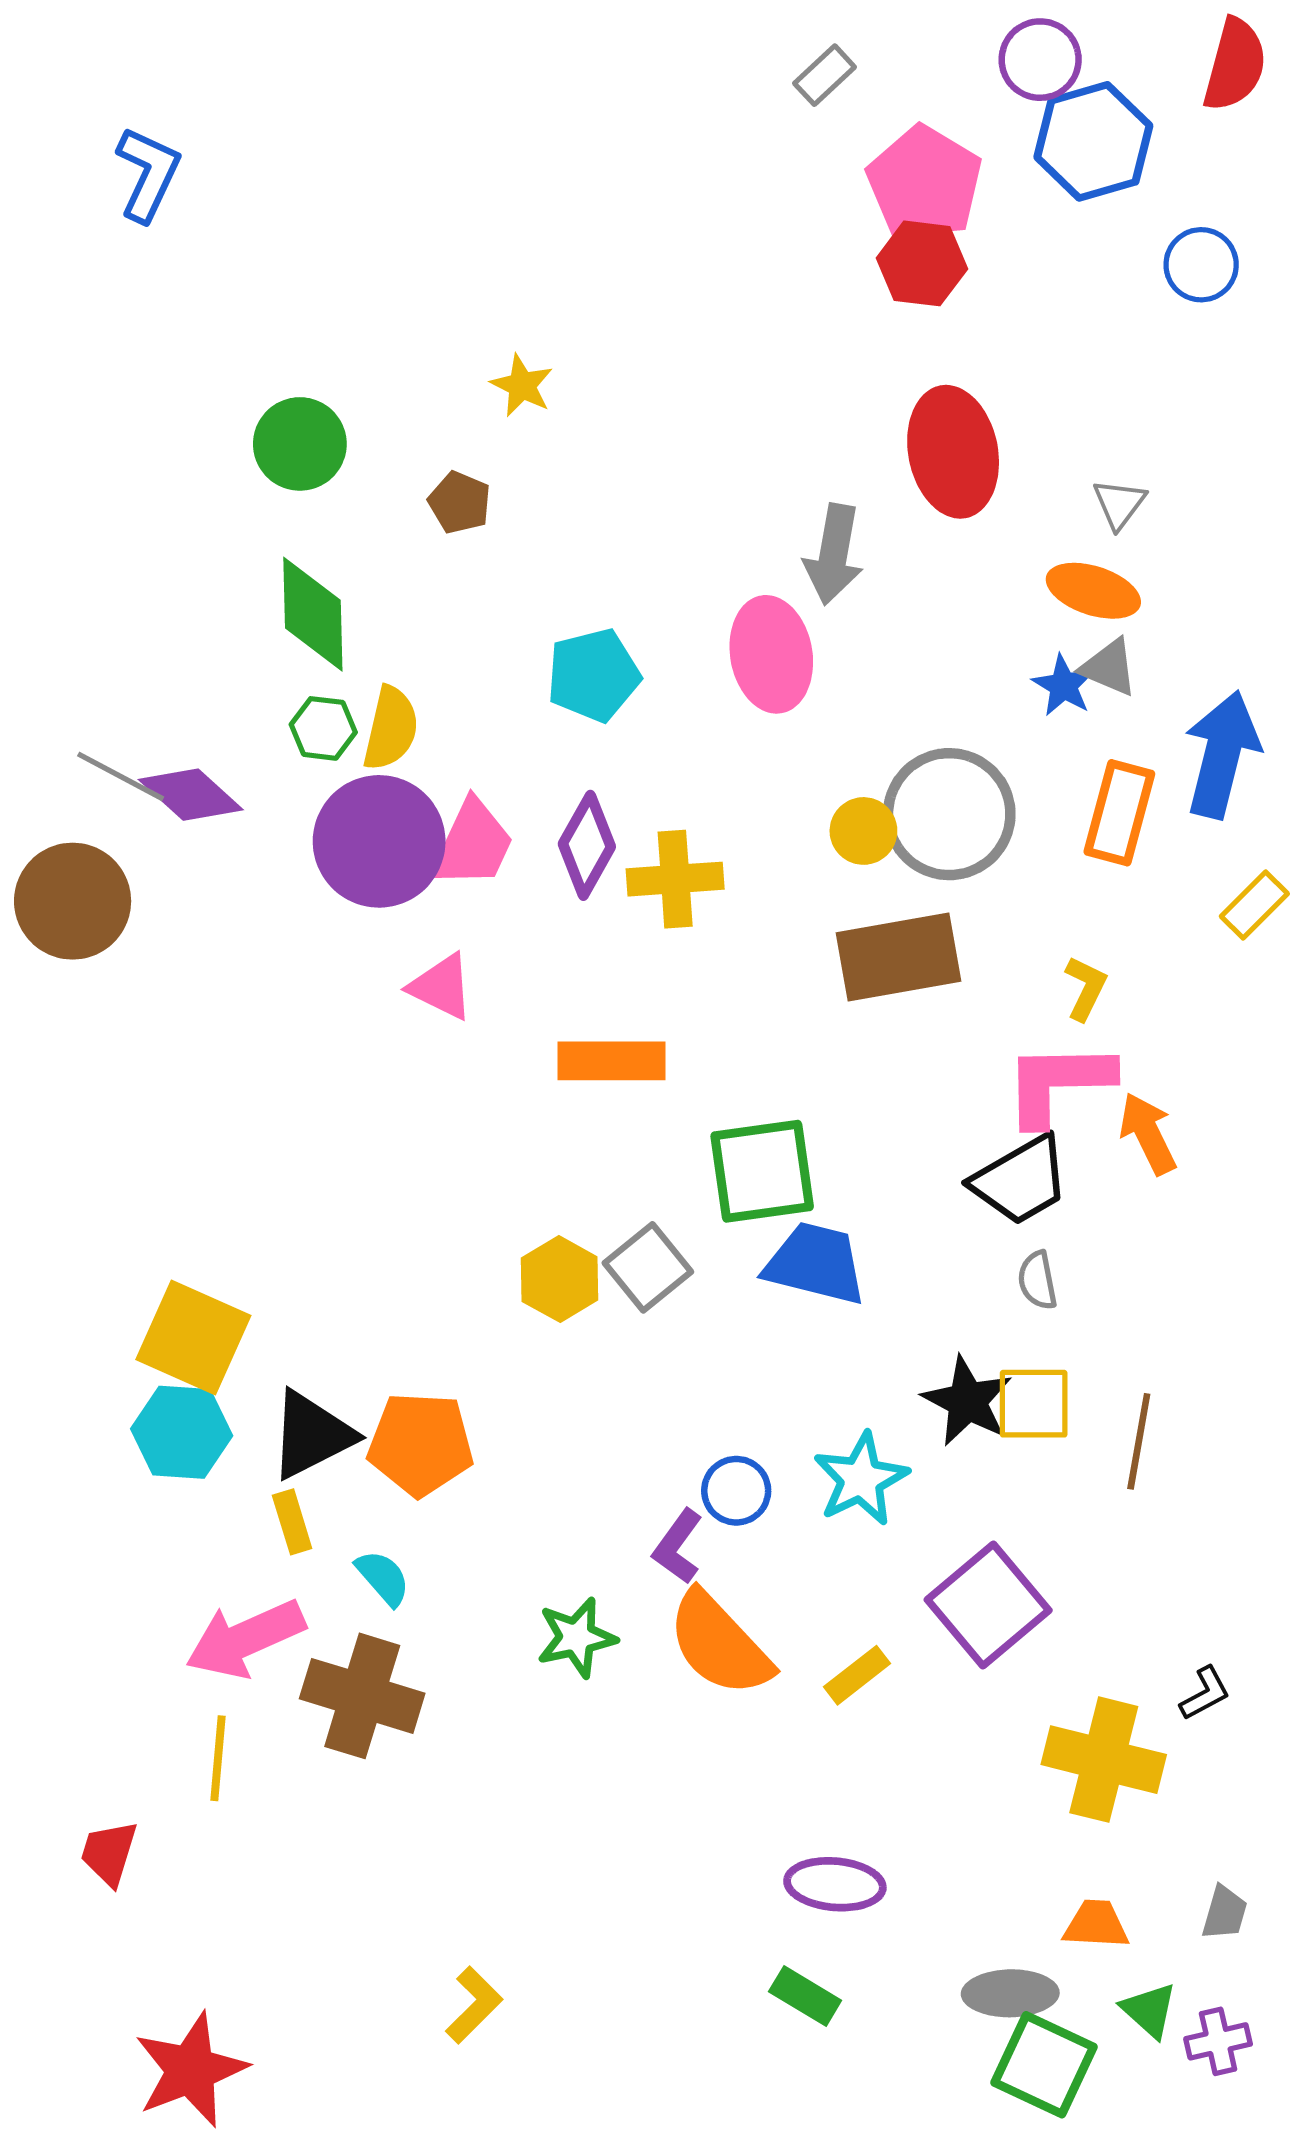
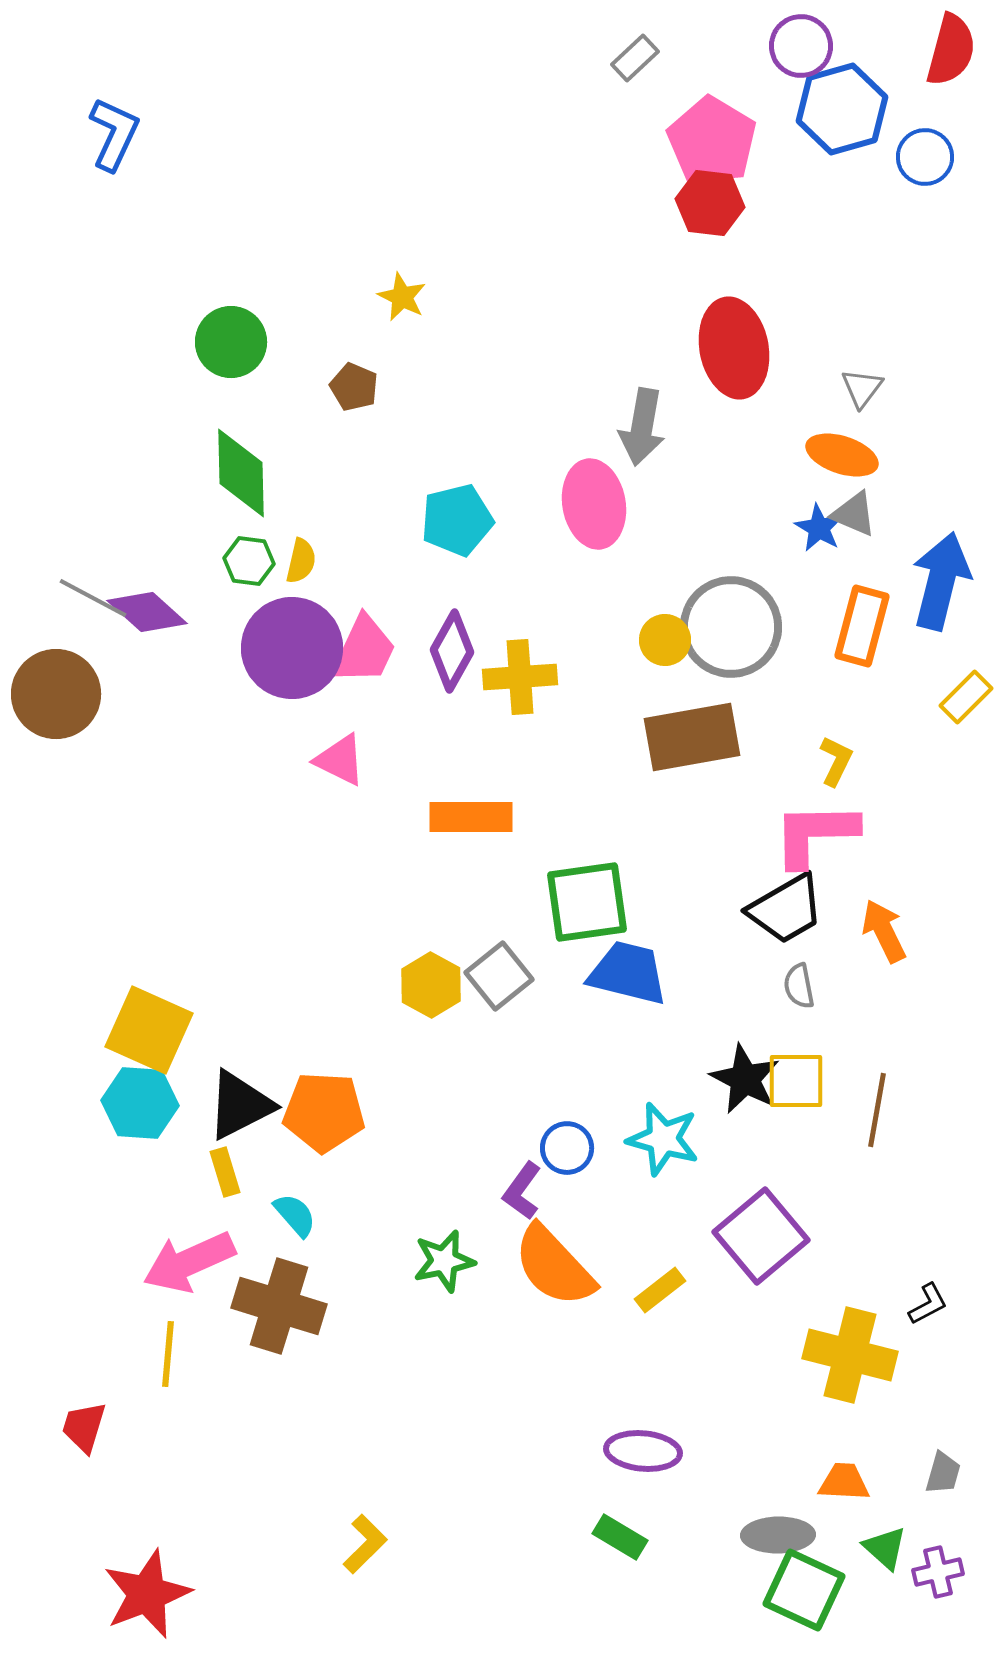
blue circle: (1201, 265) -> (925, 157), moved
yellow semicircle: (391, 728) -> (301, 561), size x0.7
orange arrow: (1148, 1134) -> (884, 931), moved
cyan star: (861, 1479) -> (663, 1139), turned -30

